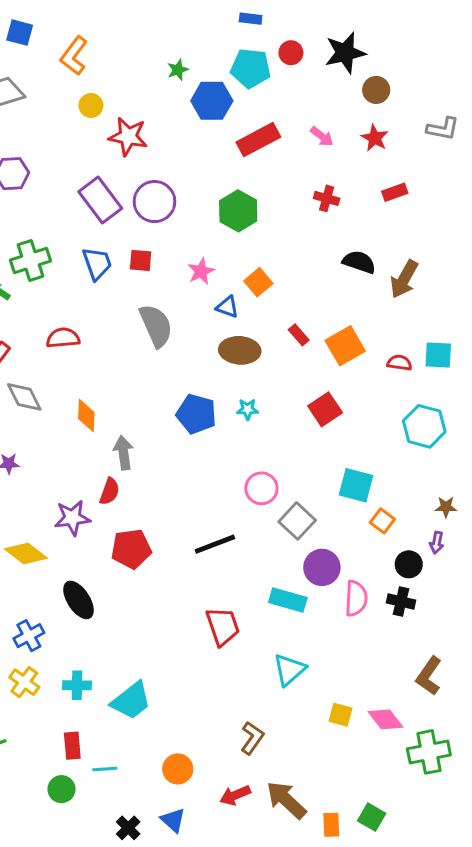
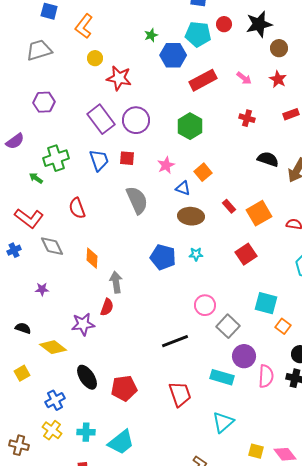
red semicircle: (63, 338) -> (77, 208), turned -105
red pentagon: (131, 549) -> (124, 388), moved

